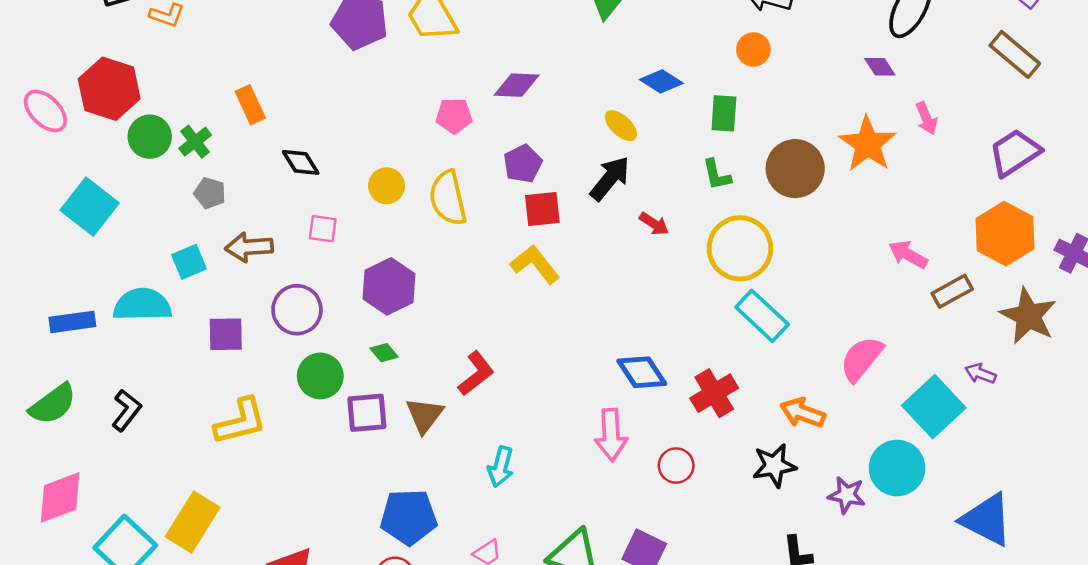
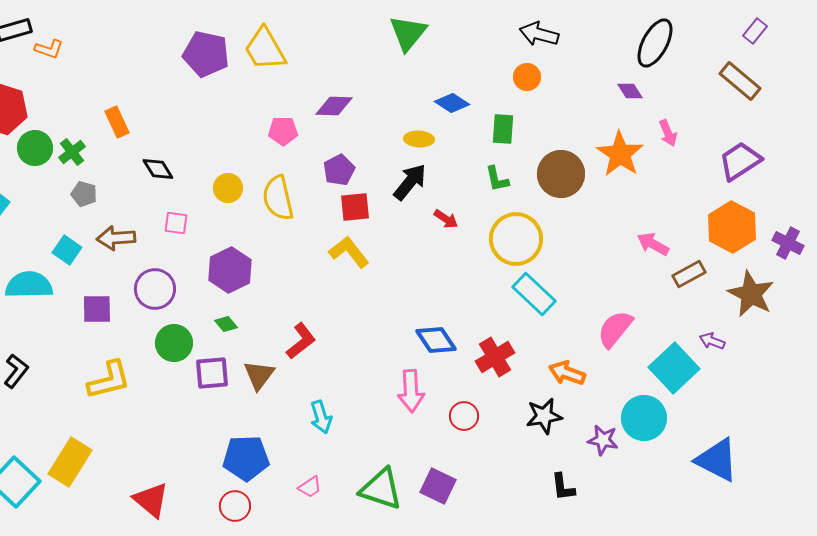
yellow ellipse: (621, 126) -> (419, 139), turned -40
cyan square: (189, 262) -> (67, 250), turned -32
cyan arrow: (501, 467) -> (321, 417), turned -32

